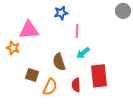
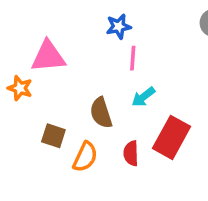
blue star: (61, 13) -> (119, 26), moved
red rectangle: (99, 76) -> (172, 137), turned 35

